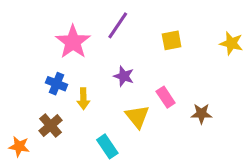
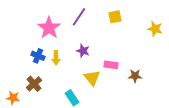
yellow square: (172, 40) -> (115, 17), moved
pink rectangle: (166, 97) -> (111, 65), turned -48
yellow arrow: (83, 99) -> (56, 58), moved

